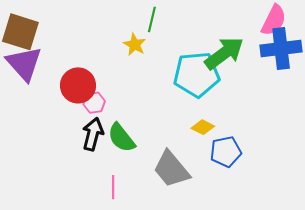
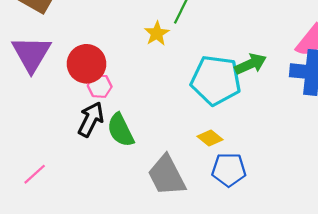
green arrow: (224, 53) -> (251, 64), size x0.7
purple triangle: (24, 64) -> (31, 54), moved
pink line: (113, 187) -> (35, 174), moved, turned 35

